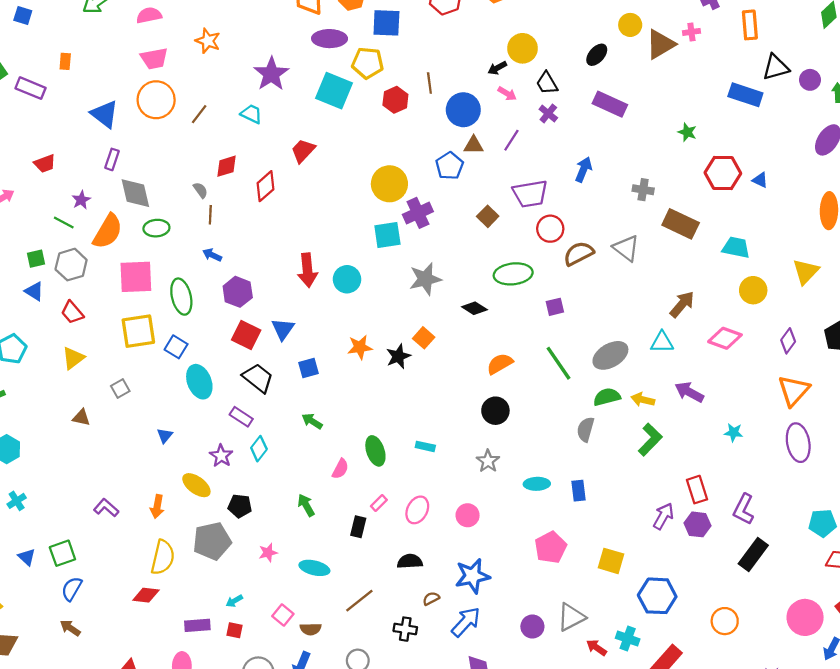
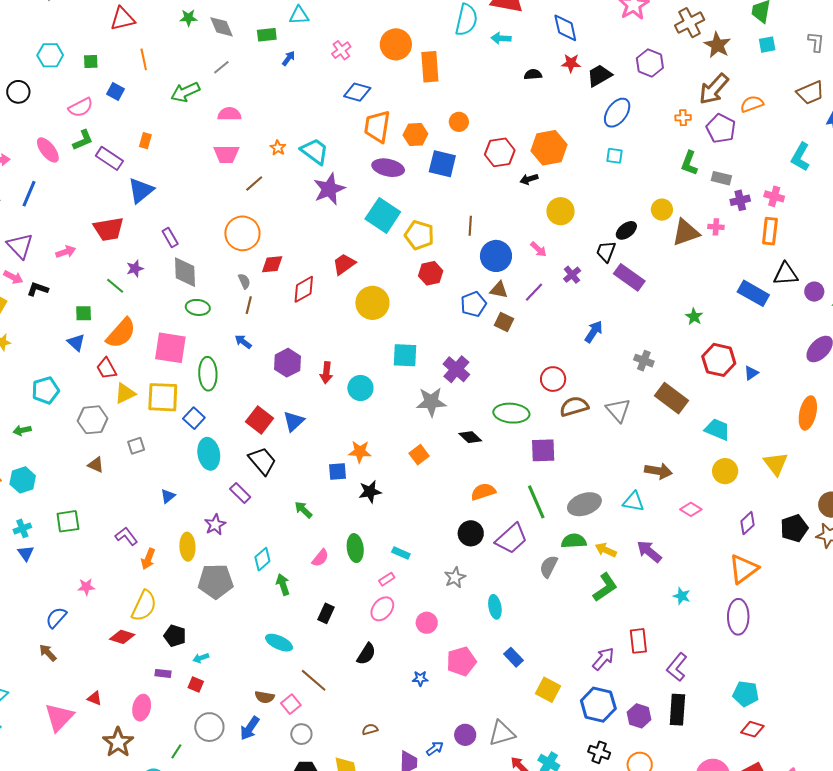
orange star: (208, 41) -> (278, 148), size x0.7
yellow pentagon: (368, 63) -> (419, 235), moved
black arrow: (497, 68) -> (529, 179), moved
black trapezoid: (547, 83) -> (606, 252), moved, turned 40
orange circle: (156, 100) -> (242, 233), moved
red hexagon: (395, 100) -> (431, 273), moved
blue triangle: (105, 114) -> (141, 190), moved, turned 32
brown line: (199, 114) -> (254, 184), moved
cyan trapezoid: (251, 114) -> (315, 151), moved, size x1.4
purple rectangle: (112, 159) -> (170, 237), turned -60
red trapezoid: (45, 164) -> (109, 229), size x1.5
blue triangle: (760, 180) -> (751, 373), turned 49
yellow circle: (389, 184) -> (372, 303), moved
purple trapezoid: (530, 194) -> (511, 539), moved, turned -44
purple cross: (418, 213) -> (456, 369), moved, turned -36
brown square: (488, 216) -> (504, 322), moved, turned -30
orange semicircle: (108, 231) -> (121, 333), moved
gray hexagon: (71, 265) -> (93, 420), moved
red arrow: (307, 270) -> (326, 373), size x0.7
yellow triangle: (806, 271) -> (776, 464), turned -32
purple hexagon: (238, 292) -> (287, 363), moved
brown arrow: (682, 304) -> (658, 471), turned 48
purple square: (555, 307) -> (543, 450), size x1.5
pink diamond: (725, 338) -> (691, 509), size x0.7
black star: (398, 356) -> (370, 492), moved
yellow triangle: (73, 358) -> (125, 393), moved
blue square: (309, 368) -> (338, 471), moved
cyan diamond: (259, 449) -> (262, 559), moved
cyan ellipse: (537, 484) -> (495, 607), turned 70
yellow ellipse: (196, 485) -> (187, 547), turned 40
blue rectangle: (578, 491) -> (513, 657), moved, turned -48
pink rectangle: (379, 503) -> (387, 579), moved
black pentagon: (240, 506) -> (175, 636), moved
purple L-shape: (106, 508) -> (126, 536), moved
purple hexagon: (697, 524) -> (639, 716), moved
gray pentagon: (212, 541) -> (216, 581), moved
pink pentagon: (551, 547) -> (461, 661), moved
green square: (62, 553) -> (68, 521), moved
pink star: (268, 553) -> (86, 587), moved
black rectangle: (753, 555) -> (677, 710), turned -44
blue triangle: (27, 557) -> (26, 553), moved
black semicircle: (410, 561) -> (366, 654), turned 115
blue star: (472, 576) -> (420, 678), size x0.5
blue hexagon: (657, 596) -> (598, 705), moved
brown semicircle: (431, 598) -> (370, 729), moved
brown line: (359, 601) -> (314, 680), turned 68
pink square: (283, 615) -> (291, 704), moved
blue arrow: (466, 622) -> (435, 748), moved, size x0.6
purple rectangle: (197, 625) -> (163, 673), size x0.7
black cross: (405, 629) -> (599, 752), moved

